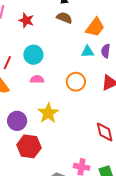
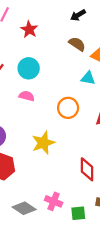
brown semicircle: (64, 18) -> (77, 44), moved
yellow star: (48, 113) -> (43, 143), moved

